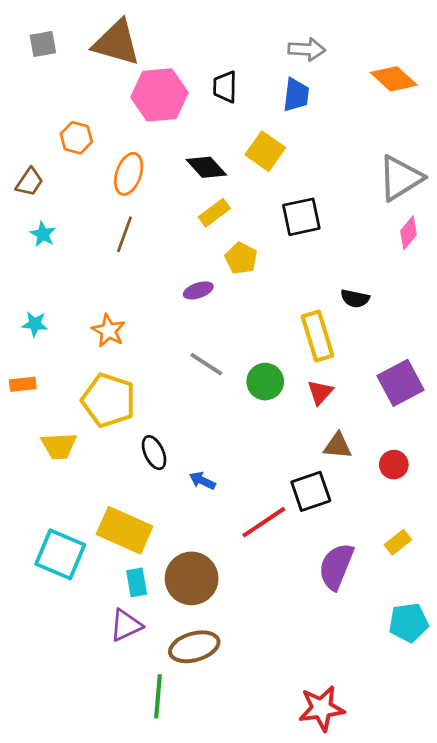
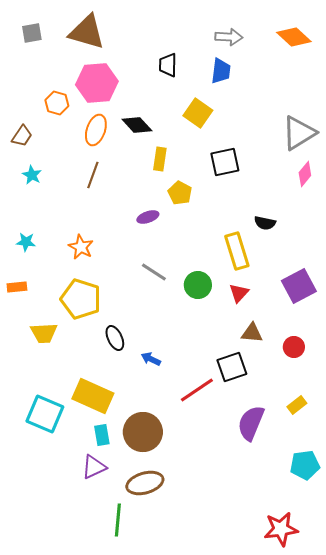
orange diamond: (394, 79) -> (294, 37), moved
pink hexagon: (159, 95) -> (97, 83), moved
black diamond: (206, 167) -> (137, 125), moved
yellow rectangle: (214, 213) -> (160, 159), turned -45
red star: (321, 708) -> (281, 529), moved

